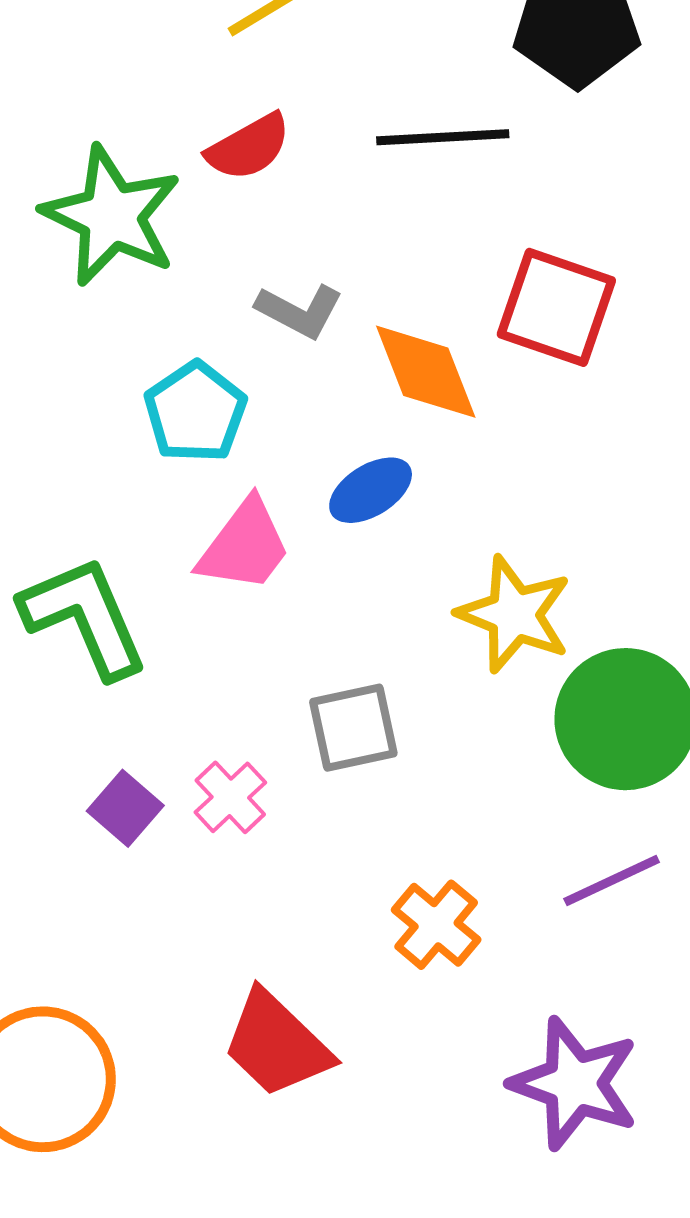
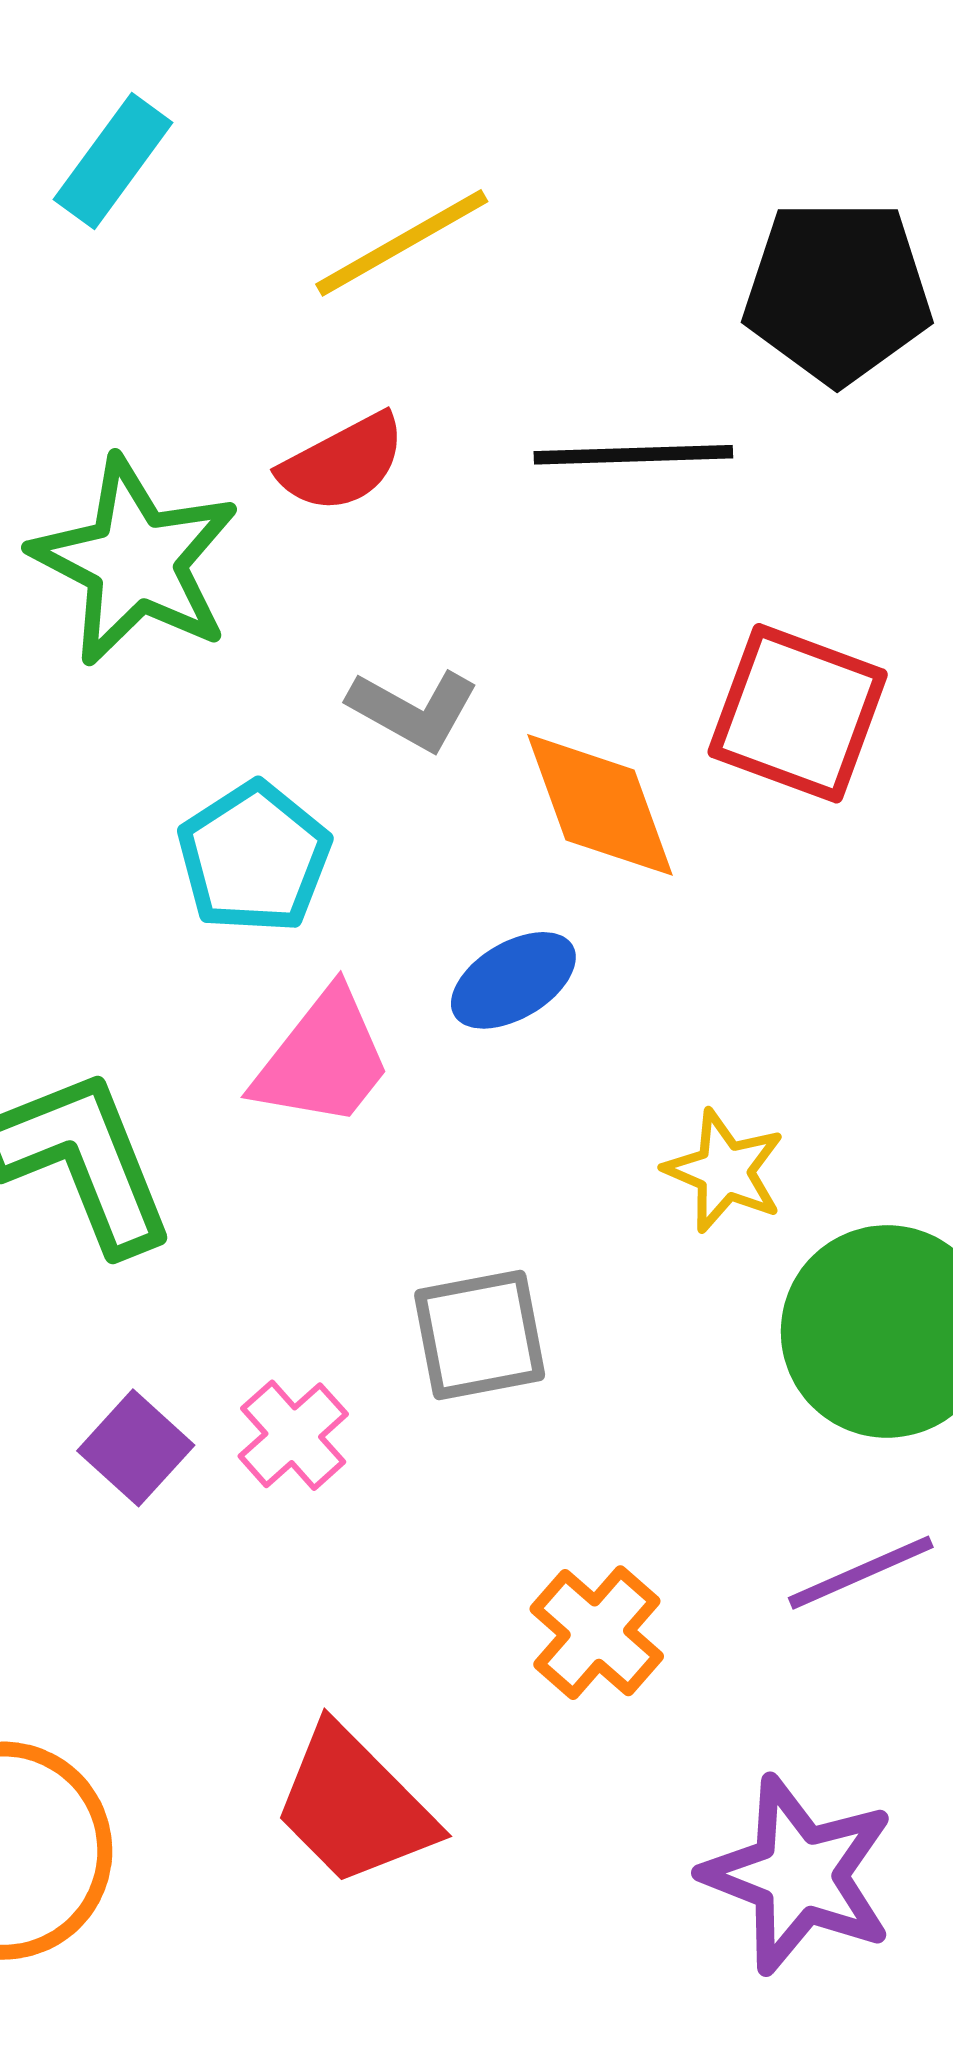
yellow star: (514, 614) -> (724, 1171), size x0.7

